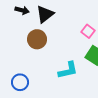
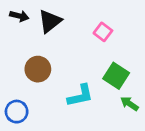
pink square: (88, 31) -> (103, 32), moved
brown circle: (37, 39) -> (38, 69), moved

